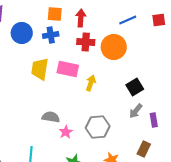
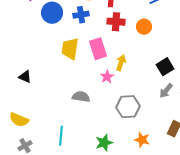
orange circle: (114, 47) -> (144, 27), size x0.6
pink rectangle: (68, 69) -> (98, 49), turned 60
pink star: (66, 132) -> (107, 77), moved

